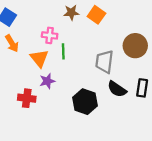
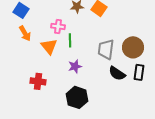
brown circle: (135, 46) -> (133, 47), moved
purple star: (47, 81) -> (75, 66), moved
black hexagon: (85, 102) -> (77, 97), moved

